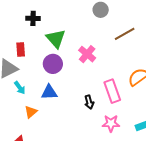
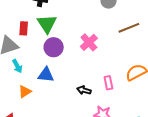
green triangle: (56, 39) -> (47, 24), moved
pink rectangle: (112, 91) -> (108, 83), size x0.6
black arrow: (89, 102) -> (84, 90), turned 112

